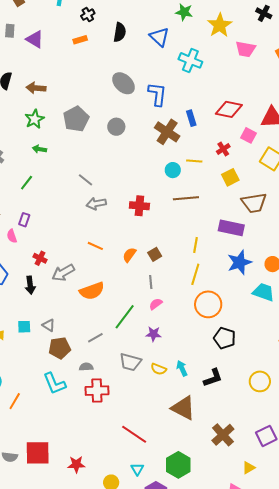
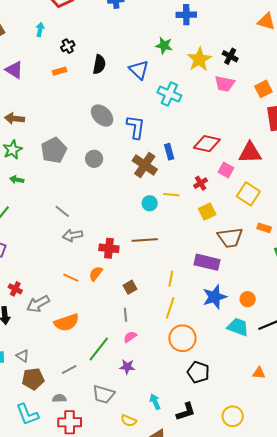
black cross: (264, 13) -> (230, 56), moved
brown line: (186, 198) -> (145, 240), moved
red cross: (139, 206) -> (109, 248), moved
orange semicircle: (129, 255) -> (96, 274), moved
yellow semicircle: (159, 369) -> (129, 421), moved

